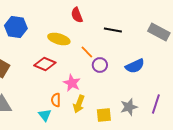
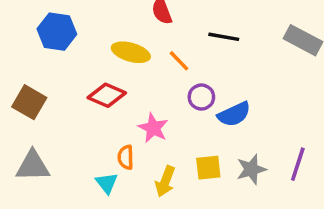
orange line: (87, 52) -> (179, 61), moved
blue semicircle: (135, 66) -> (234, 114), moved
yellow arrow: (79, 104) -> (165, 181), moved
yellow square: (104, 115) -> (208, 168), moved

